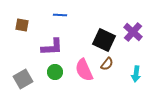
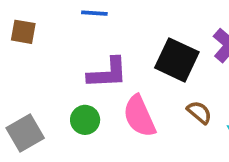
purple L-shape: (52, 47) -> (108, 73), moved
brown semicircle: (107, 64) -> (199, 112), moved, turned -88

